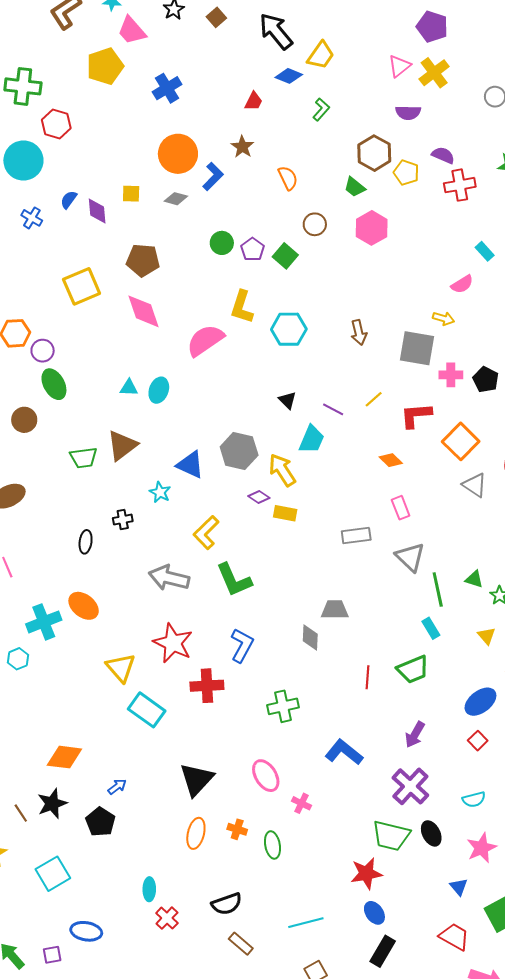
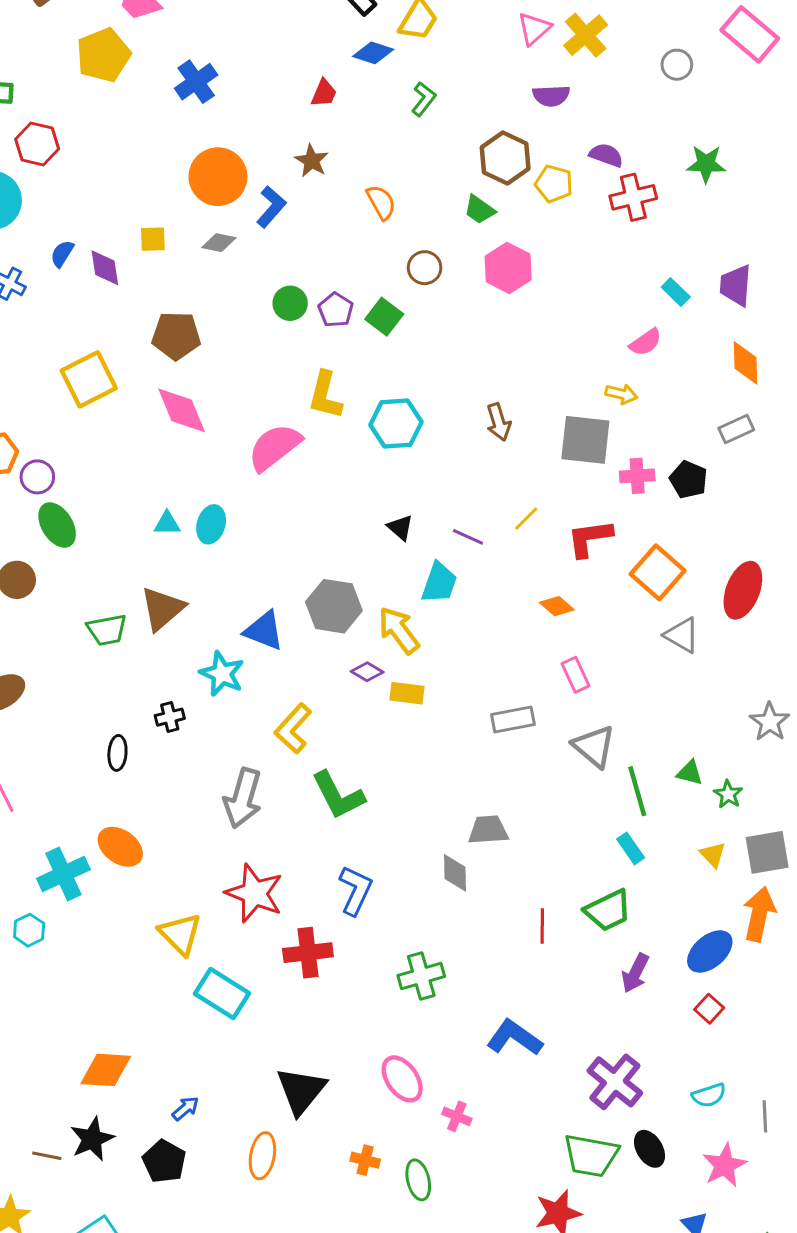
cyan star: (160, 492) -> (222, 674), size x1.4
gray arrow: (169, 578) -> (243, 798), turned -84
purple arrow: (415, 735) -> (635, 973), moved
brown line: (21, 813) -> (47, 1156), turned -42
orange ellipse: (196, 833) -> (262, 1156), moved

